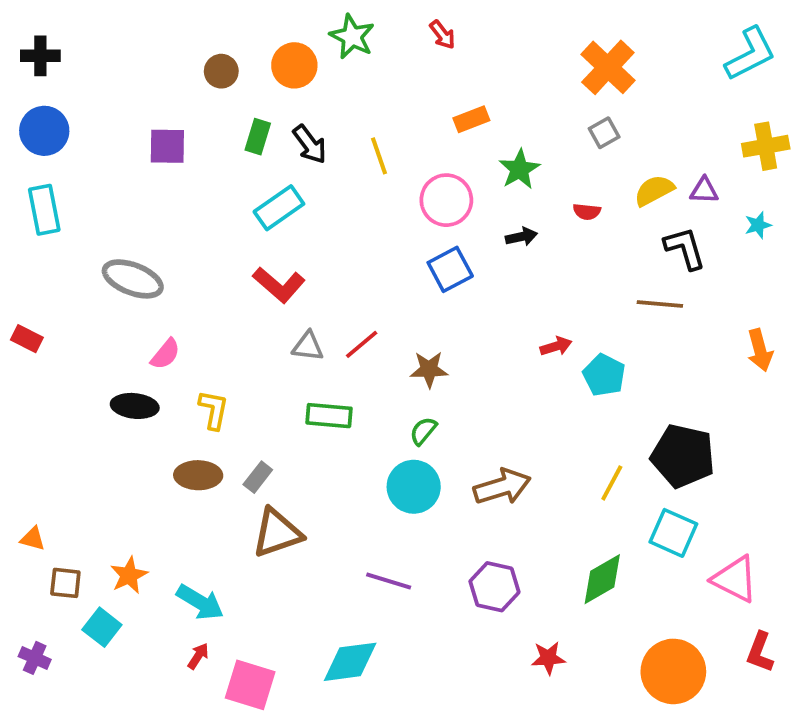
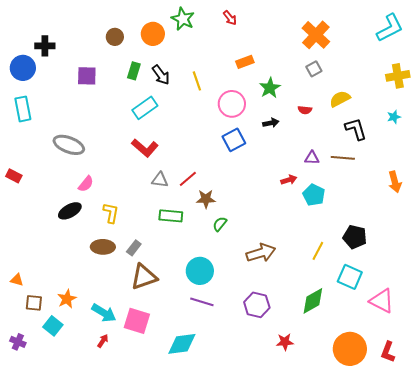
black cross: (40, 56) -> (45, 46), moved
purple triangle: (704, 190) -> (312, 158), moved
brown star: (429, 369) -> (206, 199), moved
black ellipse: (135, 406) -> (70, 211), turned -35
black pentagon: (683, 456) -> (355, 237), size x0.7
cyan circle: (414, 487) -> (200, 271), moved
red L-shape: (760, 652) -> (388, 352), moved
pink square: (250, 685) -> (137, 321), moved

